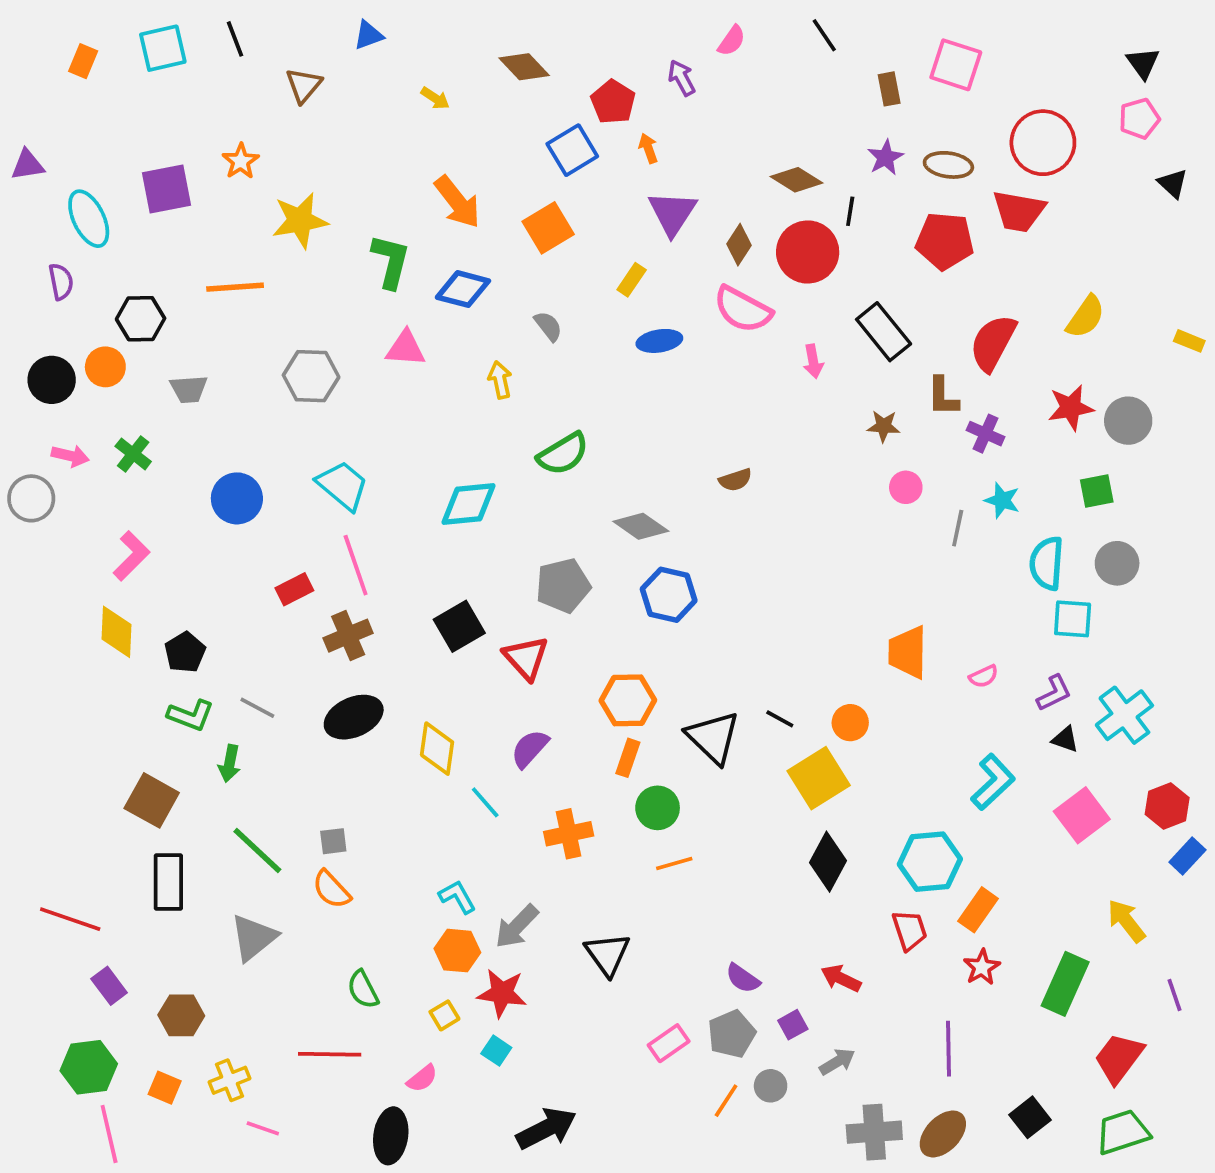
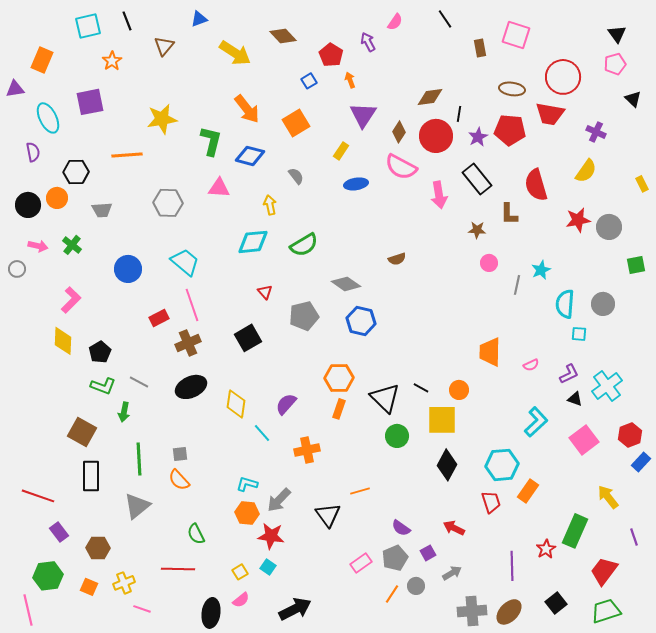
orange rectangle: (83, 61) -> (42, 60), moved, size x1.4
yellow arrow: (435, 98) -> (235, 53), size x2.0
blue square: (572, 150) -> (309, 81), size x0.6
purple star: (885, 157) -> (478, 137), moved
orange star: (241, 161) -> (112, 61), moved
brown diamond: (796, 180) -> (430, 97), turned -40
yellow rectangle: (1189, 341) -> (642, 184), turned 42
red semicircle: (993, 343) -> (536, 185), turned -44
pink arrow: (813, 361) -> (439, 195), size x1.5
purple cross: (985, 434) -> (596, 132), moved
green square: (1097, 491) -> (636, 265), moved
gray circle: (31, 498) -> (17, 269), size x0.7
cyan star: (1002, 500) -> (541, 270), turned 30
cyan diamond: (469, 504) -> (253, 242), moved
cyan square: (1073, 619) -> (579, 334), size x0.7
red triangle: (526, 658) -> (265, 292), moved, size x0.6
yellow square: (819, 778) -> (442, 420), turned 32
green circle: (658, 808) -> (397, 436), moved
green line: (257, 850) -> (139, 459), turned 44
orange line: (674, 863) -> (360, 491), moved
cyan L-shape: (457, 897) -> (247, 484), turned -45
red star: (982, 967) -> (546, 549), moved
yellow square: (444, 1015) -> (240, 572), moved
pink semicircle: (422, 1078) -> (241, 600), moved
pink line: (109, 1134) -> (28, 610), moved

